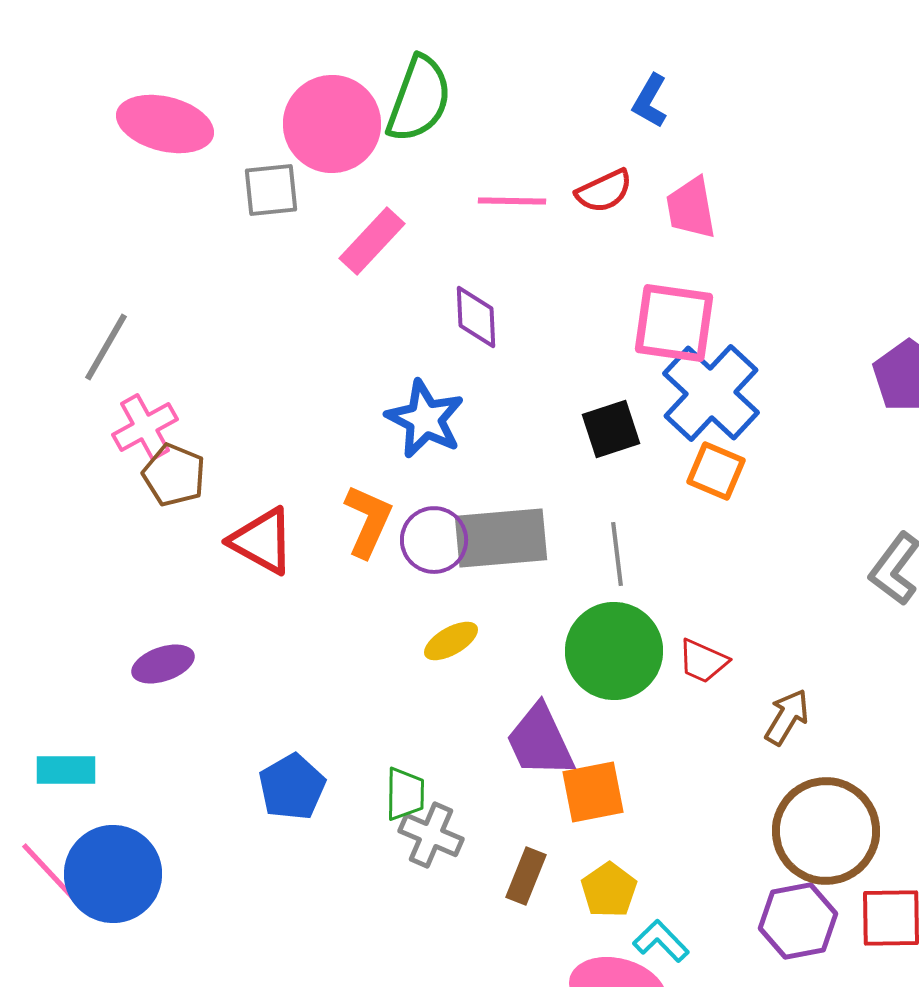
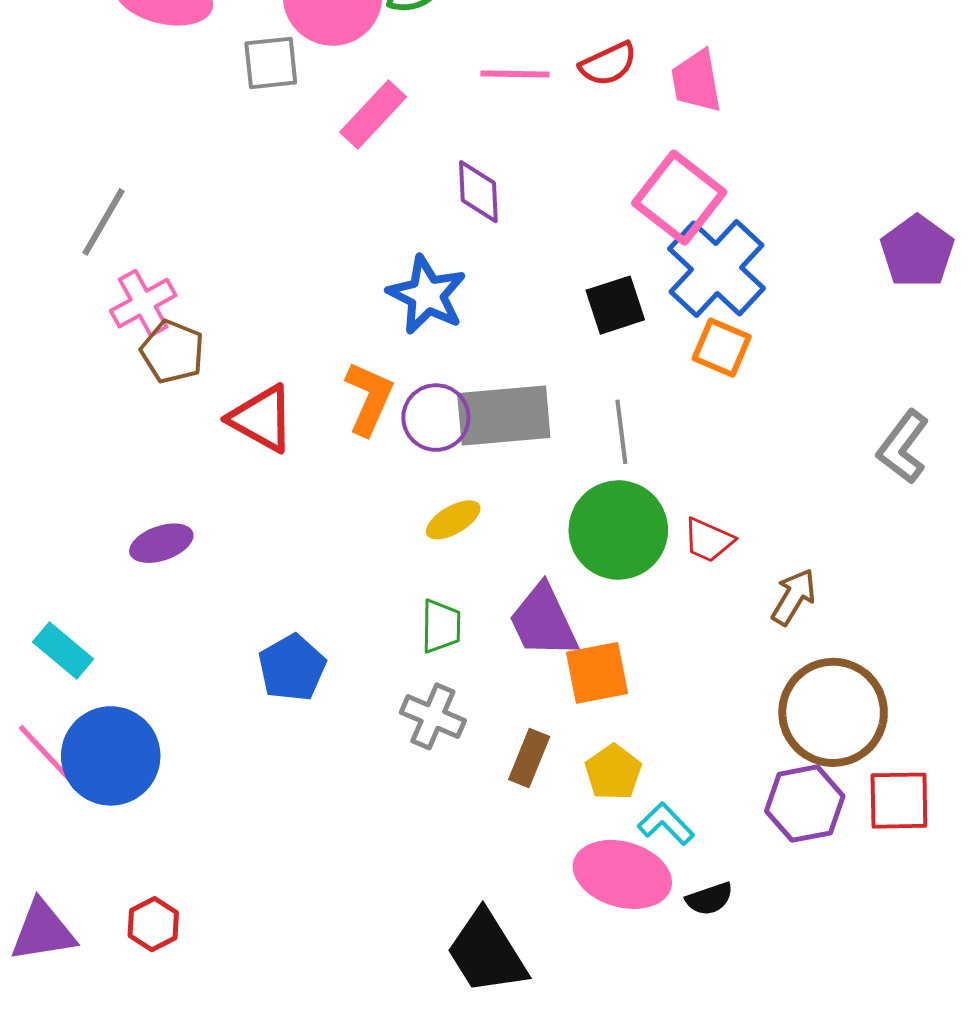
pink square: (674, 323) -> (679, 198), turned 30
cyan rectangle: (66, 770) -> (63, 651), turned 40
green trapezoid: (405, 794) -> (441, 626), moved

